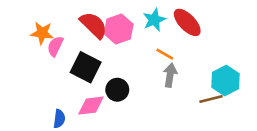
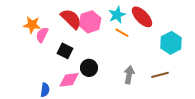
orange line: (165, 54) -> (122, 33), moved
black square: (86, 67) -> (65, 51), size x0.7
gray arrow: (170, 75) -> (129, 75), moved
cyan hexagon: (225, 80) -> (171, 43), moved

